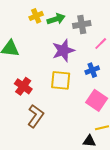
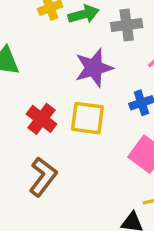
red cross: (23, 86) -> (42, 119), moved

